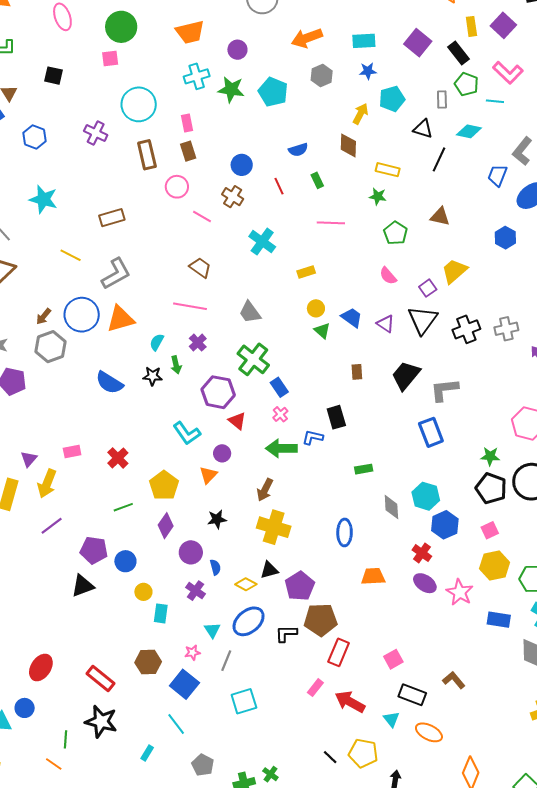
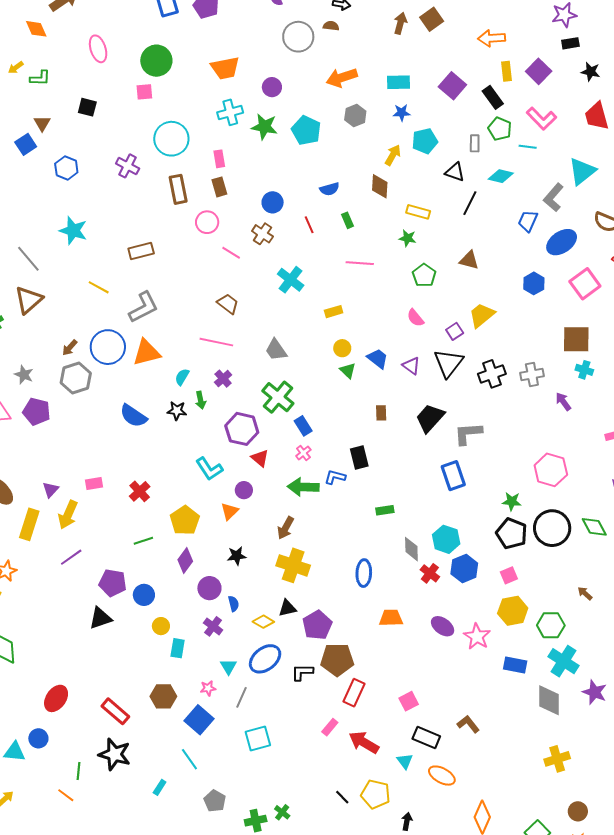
red cross: (422, 553) -> (430, 573), moved

